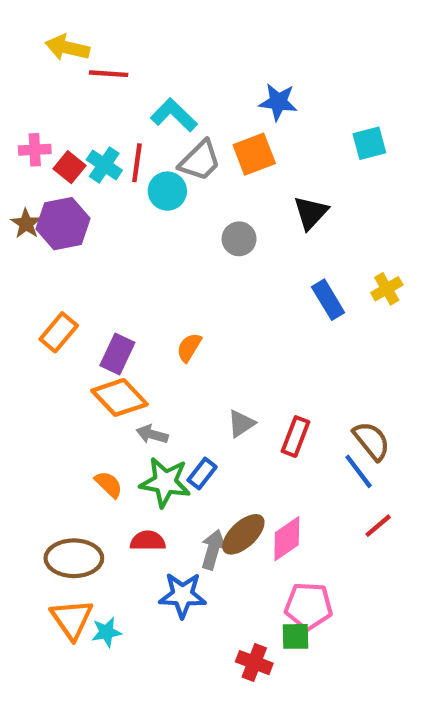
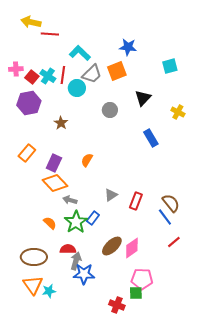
brown star: (26, 224) -> (61, 123), moved
yellow cross: (387, 289) -> (178, 112), moved, turned -32
green star: (165, 482) -> (76, 222), turned 30
gray arrow: (213, 550) -> (76, 261), moved

